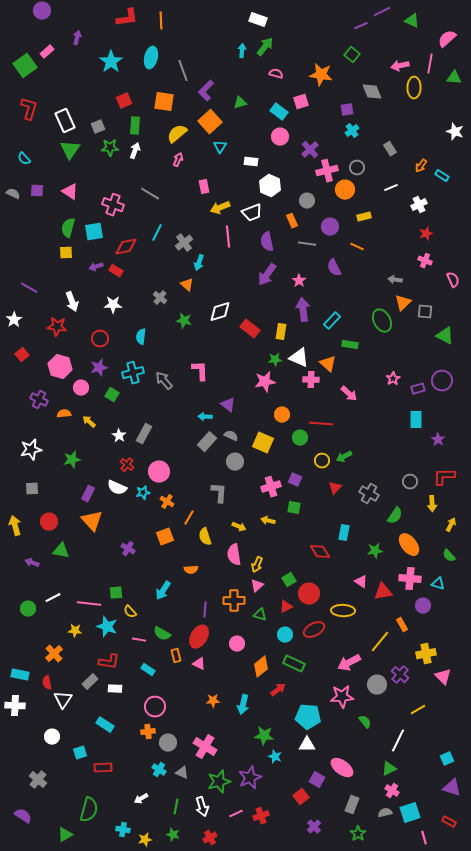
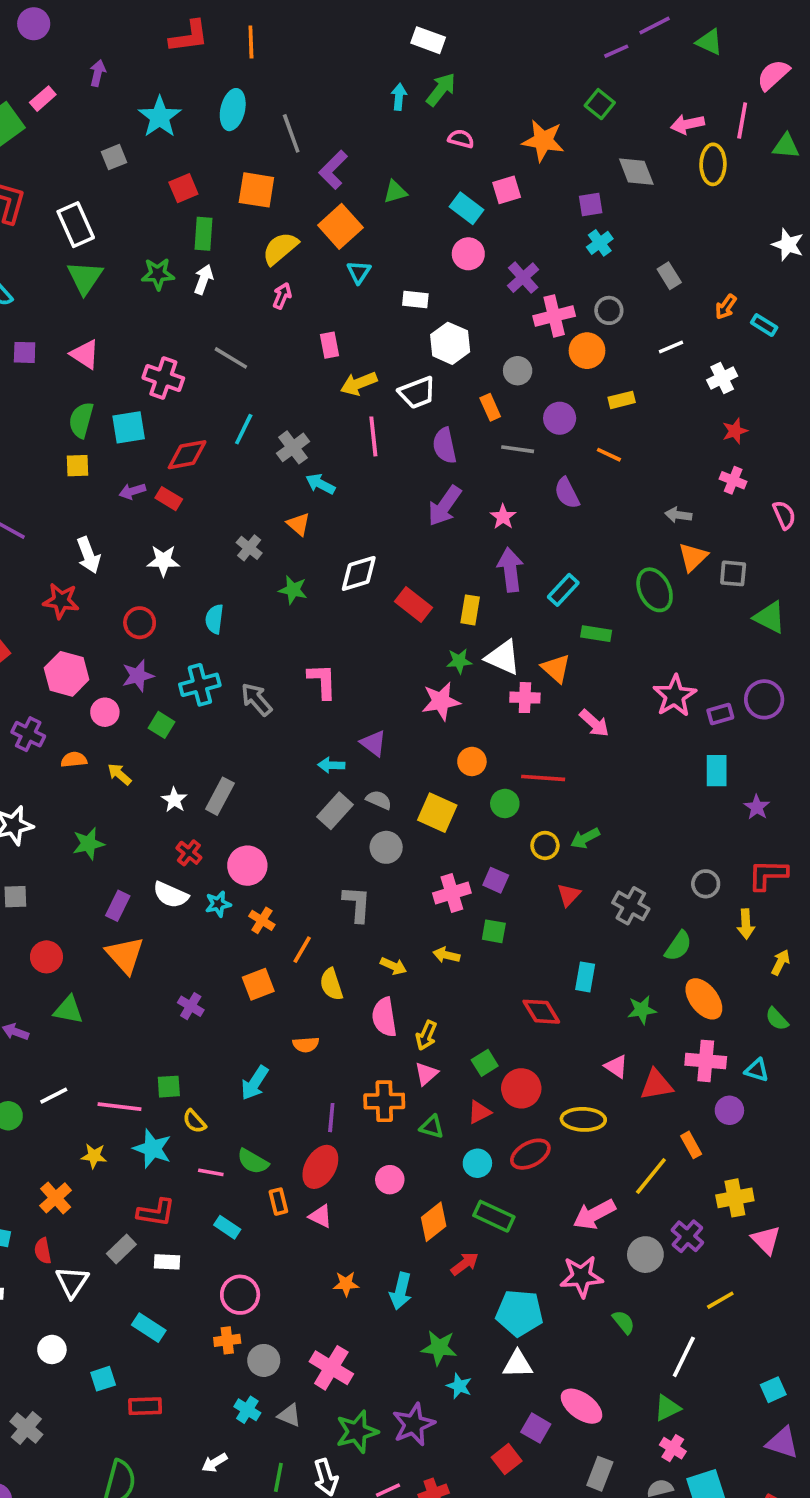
gray square: (98, 127) -> (114, 157), moved
cyan arrow: (199, 263) -> (320, 484), turned 98
pink star: (393, 379) -> (675, 696), size x1.6

